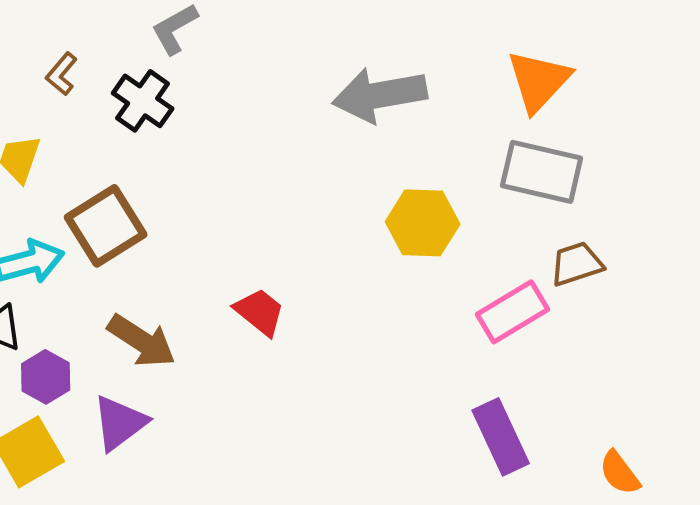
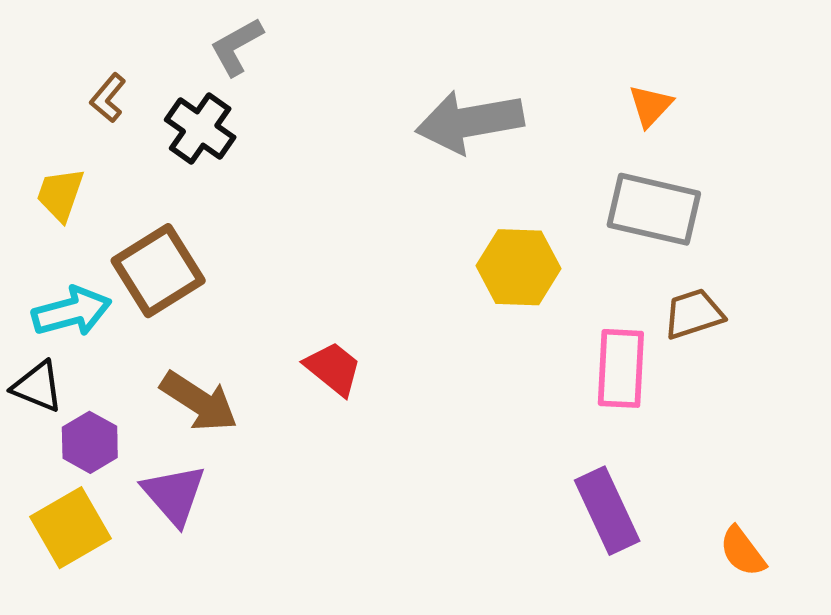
orange triangle: (539, 81) -> (650, 106), size x0.6
pink rectangle: (513, 312) -> (621, 368), turned -56
purple triangle: (120, 423) -> (174, 495), turned -34

